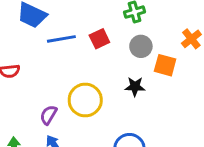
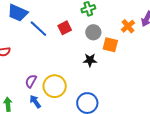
blue line: (61, 39) -> (38, 29), turned 54
yellow circle: (85, 100) -> (55, 86), moved

